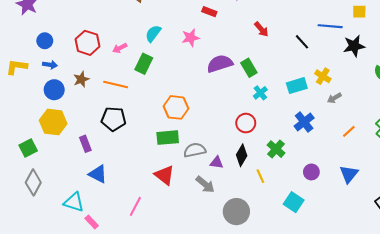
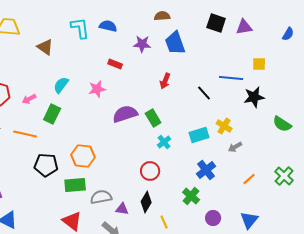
red arrow: (261, 29) -> (165, 81), turned 63
black pentagon: (114, 119) -> (46, 165), moved
green cross: (276, 149) -> (191, 196), moved

